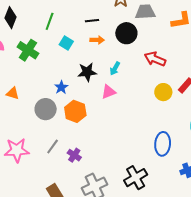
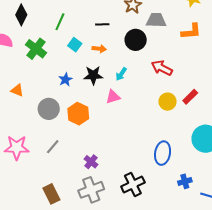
orange arrow: (97, 40) -> (99, 49), moved
blue star: (61, 87) -> (65, 79), moved
purple cross: (74, 155) -> (91, 162), moved

